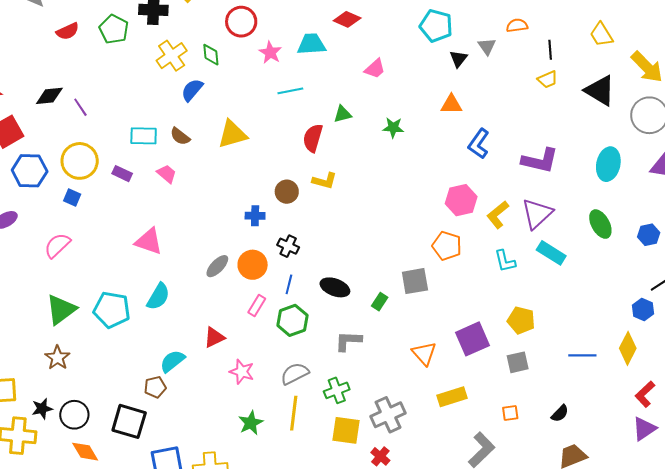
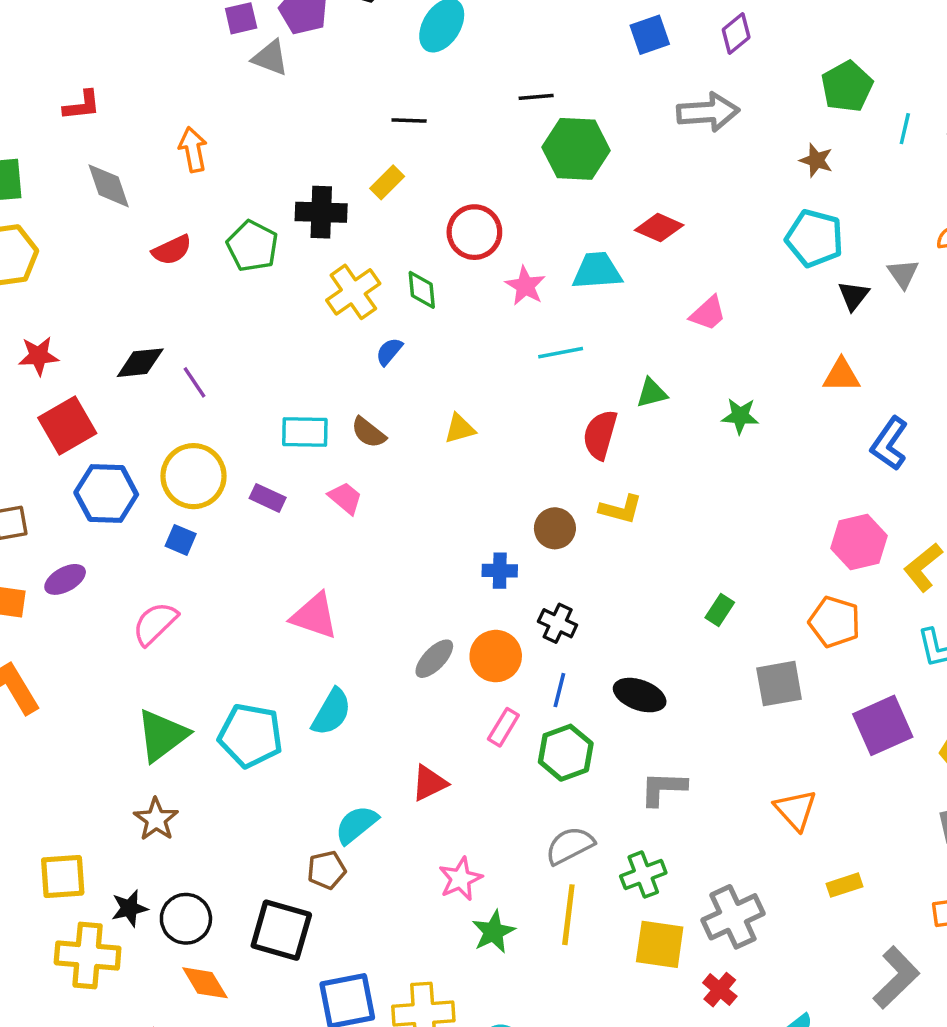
blue semicircle: (192, 90) -> (389, 352), size x0.7
yellow triangle: (232, 134) -> (460, 429), size x0.6
green rectangle: (380, 302) -> (720, 610), moved
purple square: (472, 339) -> (883, 725), moved
pink star: (242, 372) -> (460, 879), moved, turned 30
yellow rectangle: (452, 397) -> (844, 885), size x0.7

